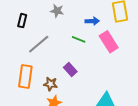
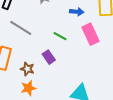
green line: (79, 39) -> (60, 36), moved
gray line: (39, 44) -> (21, 28), turned 65

